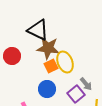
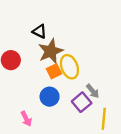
black triangle: (38, 30) -> (40, 31), size x0.6
brown star: (48, 48) -> (51, 51), turned -30

